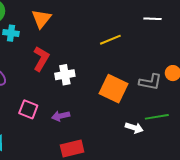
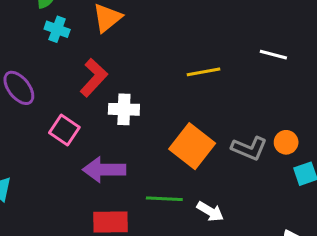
pink square: (28, 109) -> (64, 130), moved
purple arrow: (61, 116) -> (104, 170), size x1.5
green line: (157, 117) -> (164, 199), moved

